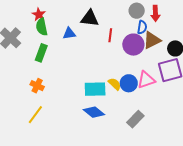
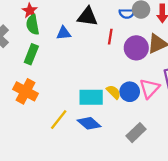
blue semicircle: (142, 27) -> (127, 14), moved, turned 80
pink triangle: (146, 80) -> (150, 88), turned -30
orange cross: (37, 86) -> (26, 91), size x1.5
yellow line: (35, 115) -> (59, 120), moved

